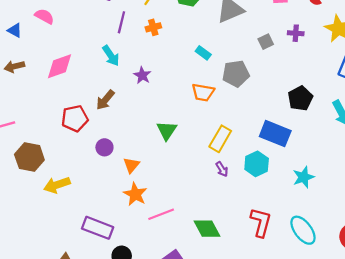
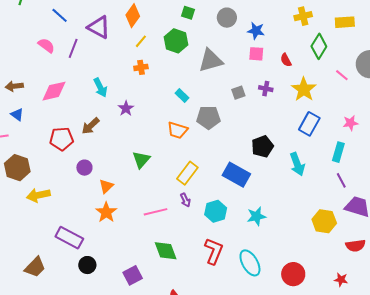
purple line: (121, 22) -> (73, 48), moved
blue triangle: (15, 30) -> (17, 114), moved
cyan hexagon: (257, 164) -> (216, 211), moved
pink line: (161, 214) -> (155, 212), moved

